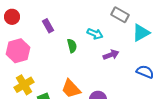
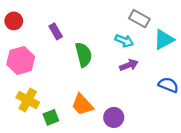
cyan arrow: (95, 34) -> (124, 41), moved
green semicircle: (72, 46) -> (84, 55), size x1.5
yellow cross: (24, 85) -> (28, 100), turned -30

